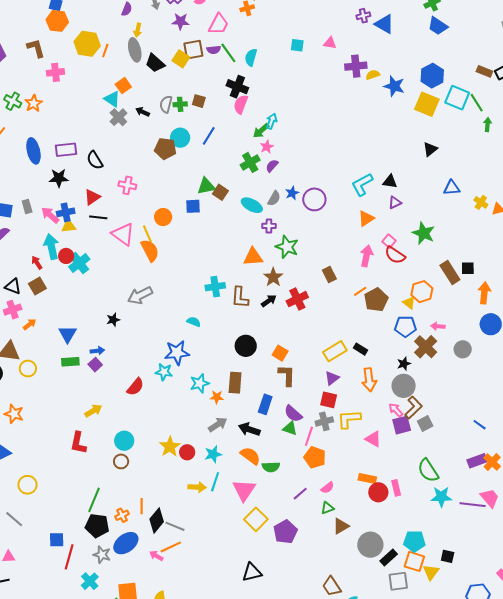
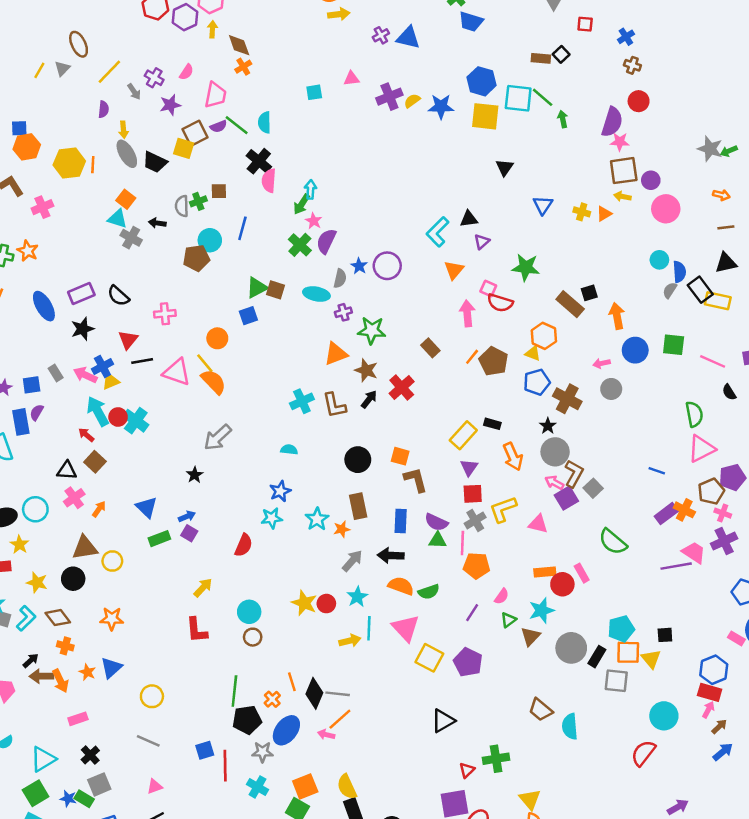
black cross: (237, 87) -> (259, 161), turned 35
purple semicircle: (272, 166) -> (326, 241), size x1.5
blue triangle: (452, 188) -> (543, 205), turned -36
pink arrow: (438, 326) -> (602, 363), moved
blue star: (177, 353) -> (280, 491), size x0.7
cyan star: (441, 497) -> (542, 610), moved
gray square: (398, 581) -> (616, 681), turned 30

